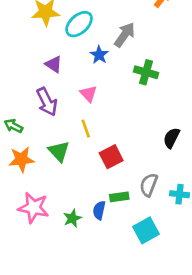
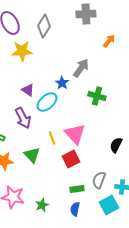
cyan ellipse: (79, 24) -> (47, 102), moved
pink triangle: (88, 94) -> (75, 134), moved, size x1.6
blue semicircle: (99, 210) -> (75, 209), moved
cyan square: (146, 230) -> (109, 205), moved

